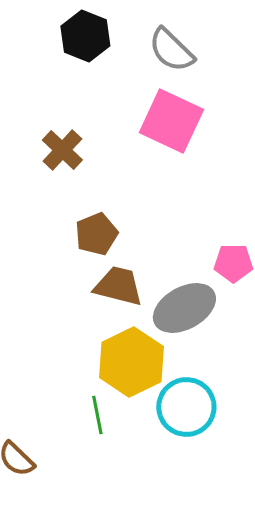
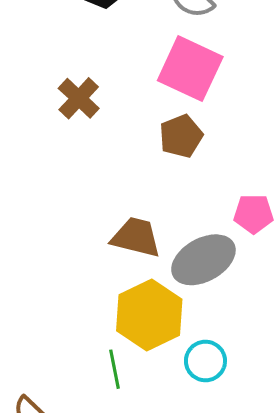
brown pentagon: (96, 234) -> (181, 136), moved
cyan circle: (186, 407) -> (205, 361), size x0.7

